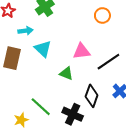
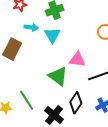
cyan triangle: (43, 49) -> (52, 35), moved
green triangle: (66, 73) -> (58, 76), size x1.5

